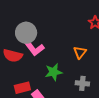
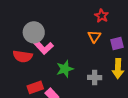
orange triangle: (80, 52) -> (94, 36), moved

